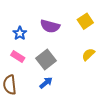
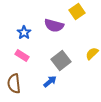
yellow square: (85, 21) -> (77, 12), moved
gray square: (46, 60) -> (61, 61), moved

